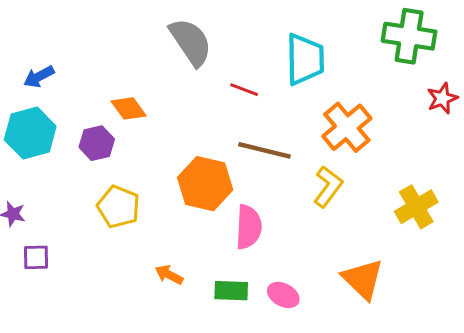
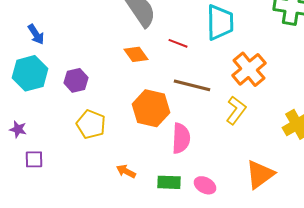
blue arrow: (39, 77) -> (36, 34), turned -95
orange diamond: (129, 108) -> (136, 54), moved
orange triangle: (363, 279) -> (260, 174), turned 40

